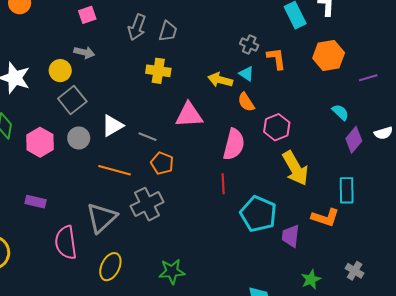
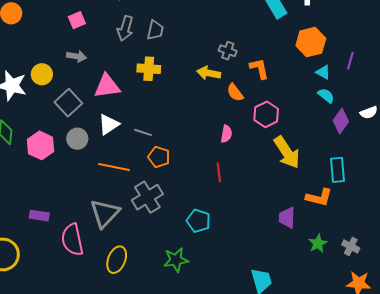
gray cross: (249, 45) -> (228, 51), moved
orange L-shape: (276, 59) -> (259, 69), moved
yellow circle: (60, 71) -> (42, 74), moved
cyan triangle: (246, 74) -> (323, 72), moved
purple line: (368, 78) -> (350, 61), turned -54
pink triangle: (189, 115) -> (107, 86), moved
pink semicircle: (234, 144) -> (226, 134), size x0.6
purple rectangle: (36, 202) -> (39, 216), moved
cyan pentagon: (258, 214) -> (198, 221), moved, size x0.7
green star: (311, 279) -> (318, 243), moved

